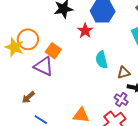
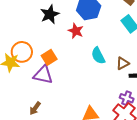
orange square: (53, 51) -> (49, 57), turned 35
purple cross: (121, 100) -> (127, 98), moved

